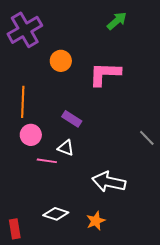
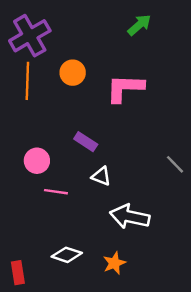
orange line: (23, 102) -> (27, 81), moved
white triangle: (66, 148) -> (101, 176), moved

